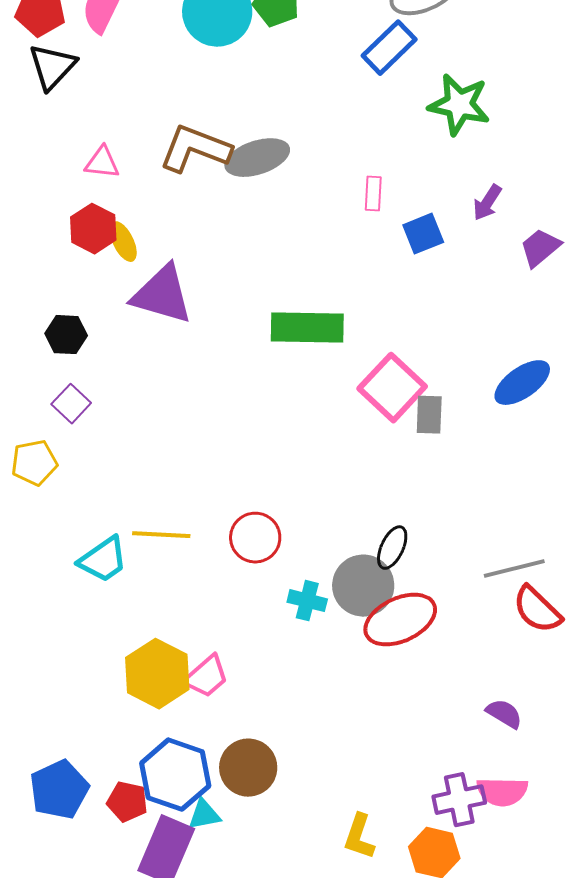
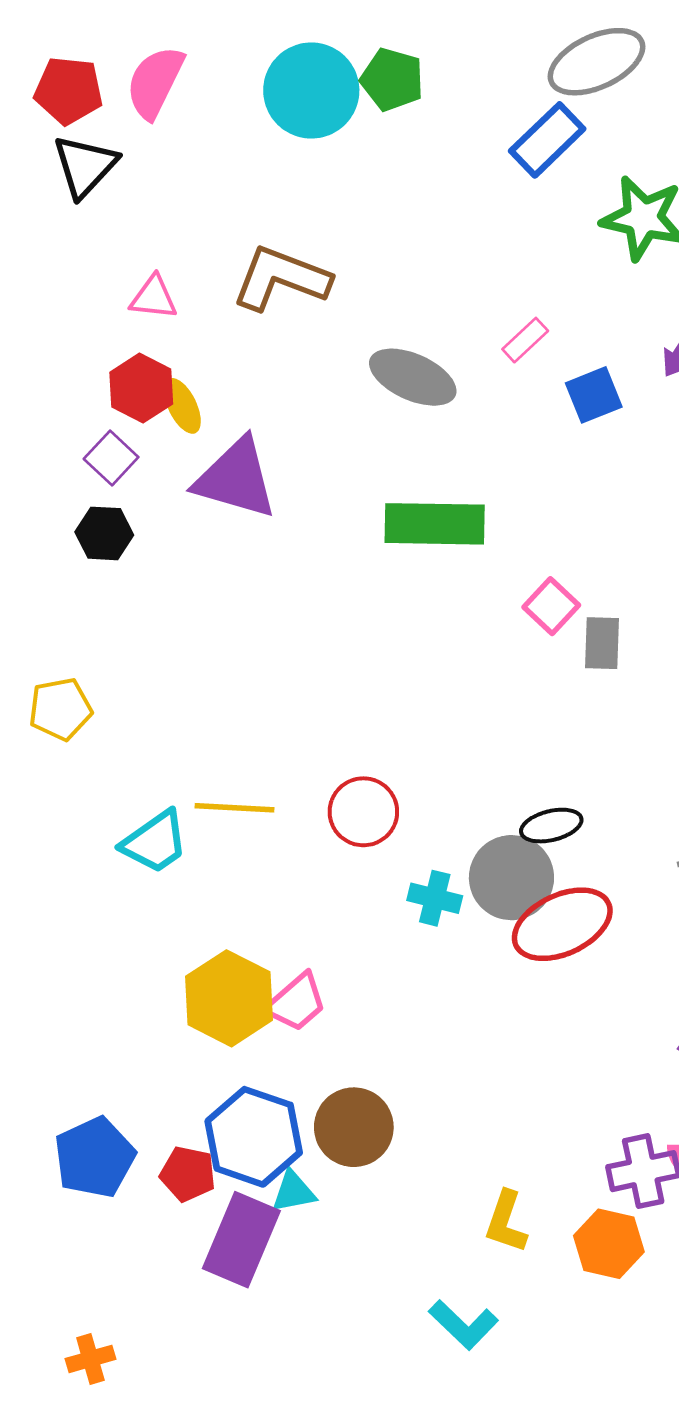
gray ellipse: (257, 158) -> (413, 377), moved, turned 42
pink rectangle: (373, 194) -> (525, 340), turned 44
pink square: (392, 388) -> (551, 606), size x0.6
purple square: (71, 404) -> (111, 458), moved
black ellipse: (392, 548) -> (551, 826), turned 51

